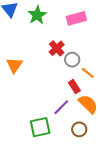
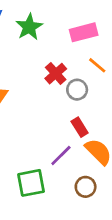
orange line: (88, 73) -> (97, 65), moved

